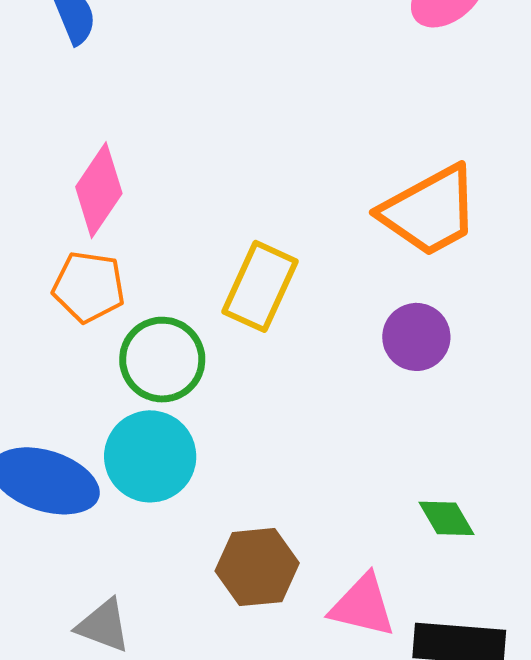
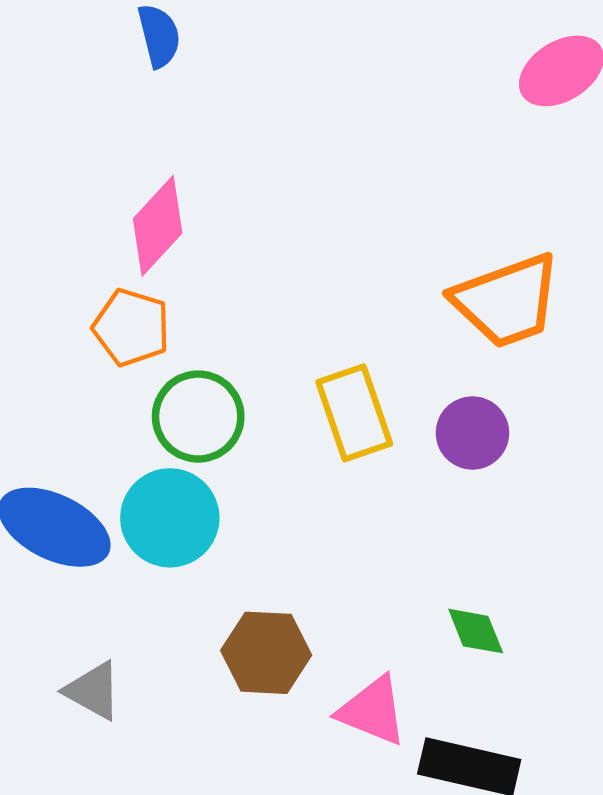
yellow rectangle: (260, 286) -> (354, 413), moved, turned -52

